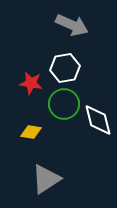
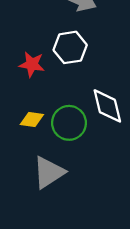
green circle: (64, 104) -> (69, 123), moved

